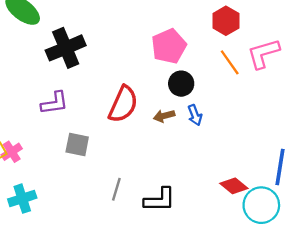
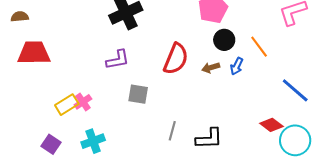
orange line: (230, 62) -> (259, 47), moved
blue arrow: (195, 115) -> (237, 66), turned 48
blue line: (280, 167) -> (295, 90), moved, turned -56

